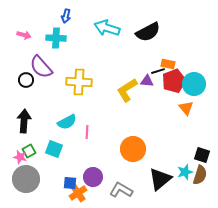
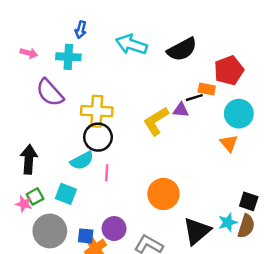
black circle: (26, 80) -> (98, 137), moved, size x1.5
red pentagon: (174, 81) -> (229, 70), moved
gray circle: (26, 179) -> (50, 231), moved

